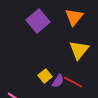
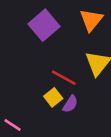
red line: (73, 82) -> (64, 78), moved

